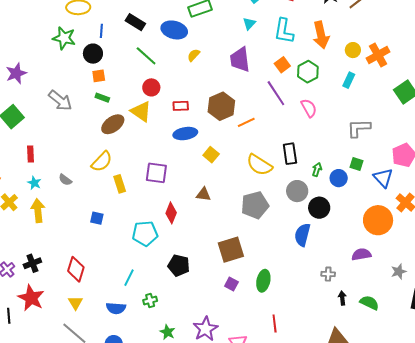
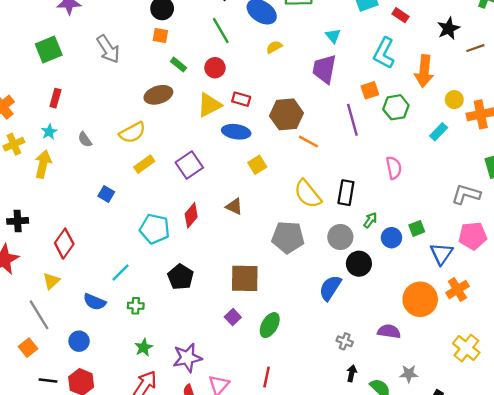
cyan triangle: (249, 24) -> (333, 36), moved, turned -40
green rectangle: (102, 98) -> (179, 65), moved
pink semicircle: (309, 108) -> (394, 168), moved
yellow triangle: (141, 111) -> (209, 105), moved, turned 40
orange line: (246, 122) -> (309, 142), turned 36
gray L-shape: (359, 128) -> (466, 194), moved
green square: (357, 164) -> (417, 228), turned 32
purple square: (156, 173) -> (189, 165), turned 30
yellow rectangle: (120, 184) -> (144, 164), turned 54
gray star: (399, 272) -> (409, 374), moved

